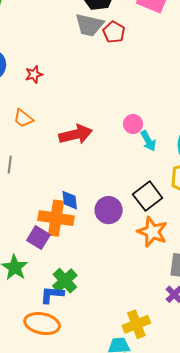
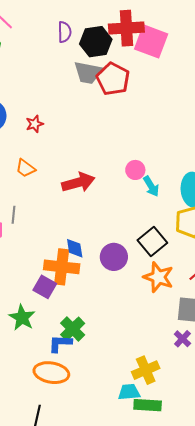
red pentagon: (114, 32) -> (113, 79), size x1.5

